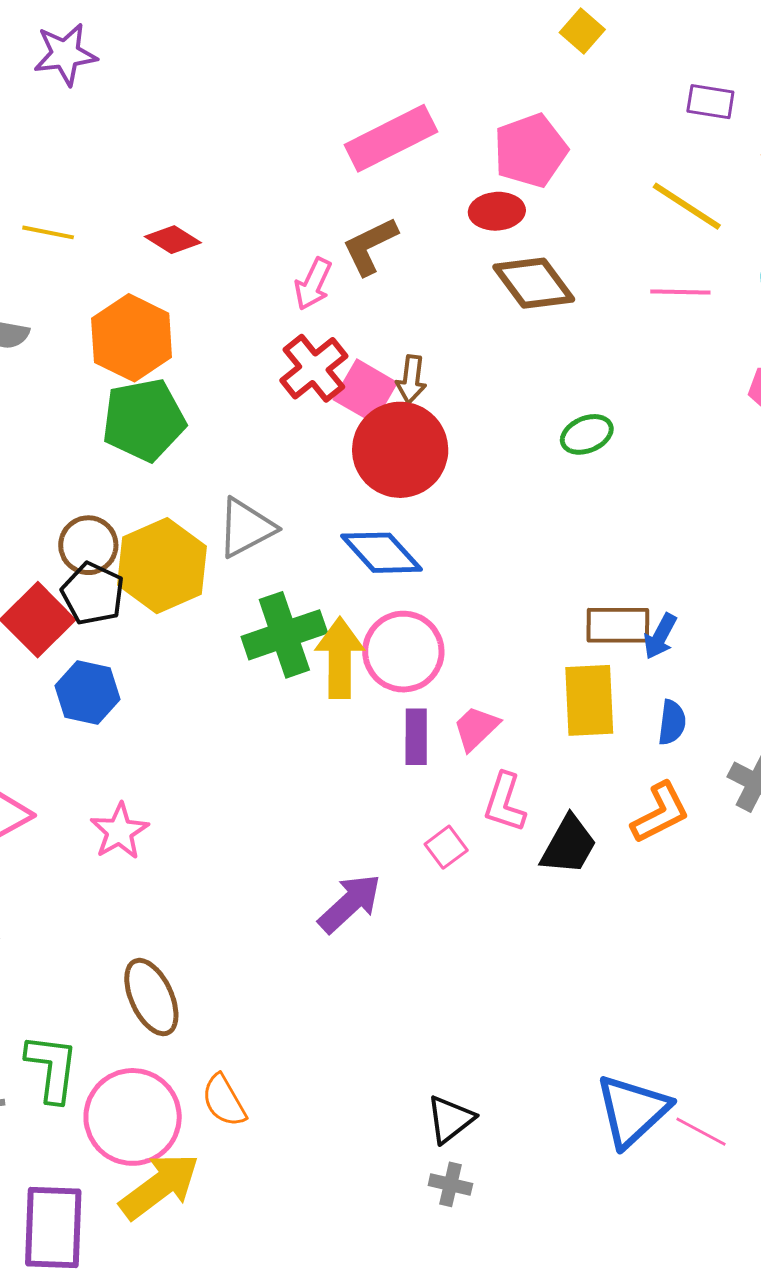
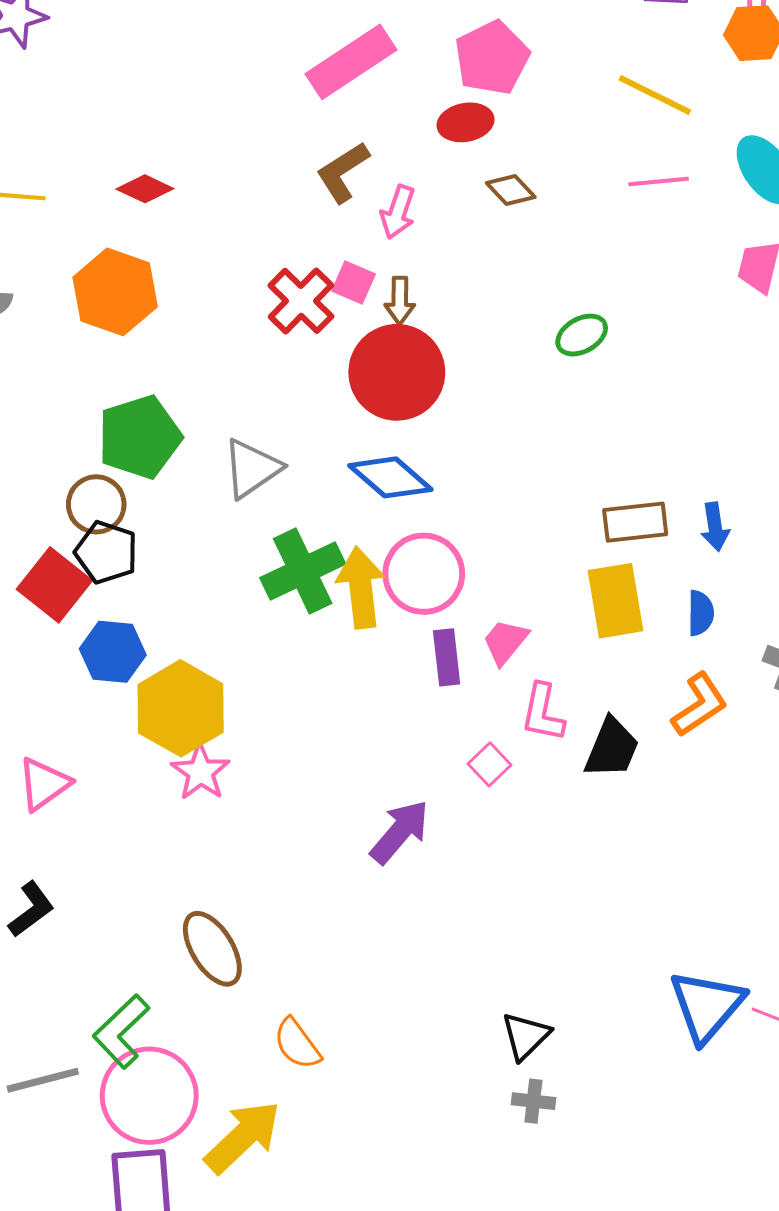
brown diamond: (534, 283) -> (511, 190), size x0.6
pink arrow: (313, 284) -> (398, 212), moved
pink square: (365, 391) -> (354, 282), moved, size x0.7
green pentagon: (144, 420) -> (140, 437), moved
yellow hexagon: (162, 566) -> (181, 708), moved
blue arrow: (660, 636) -> (715, 527), moved, turned -30
pink star: (119, 831) -> (201, 772), moved
green L-shape: (52, 1068) -> (121, 1031), turned -134
pink circle: (133, 1117) -> (149, 1096), moved

